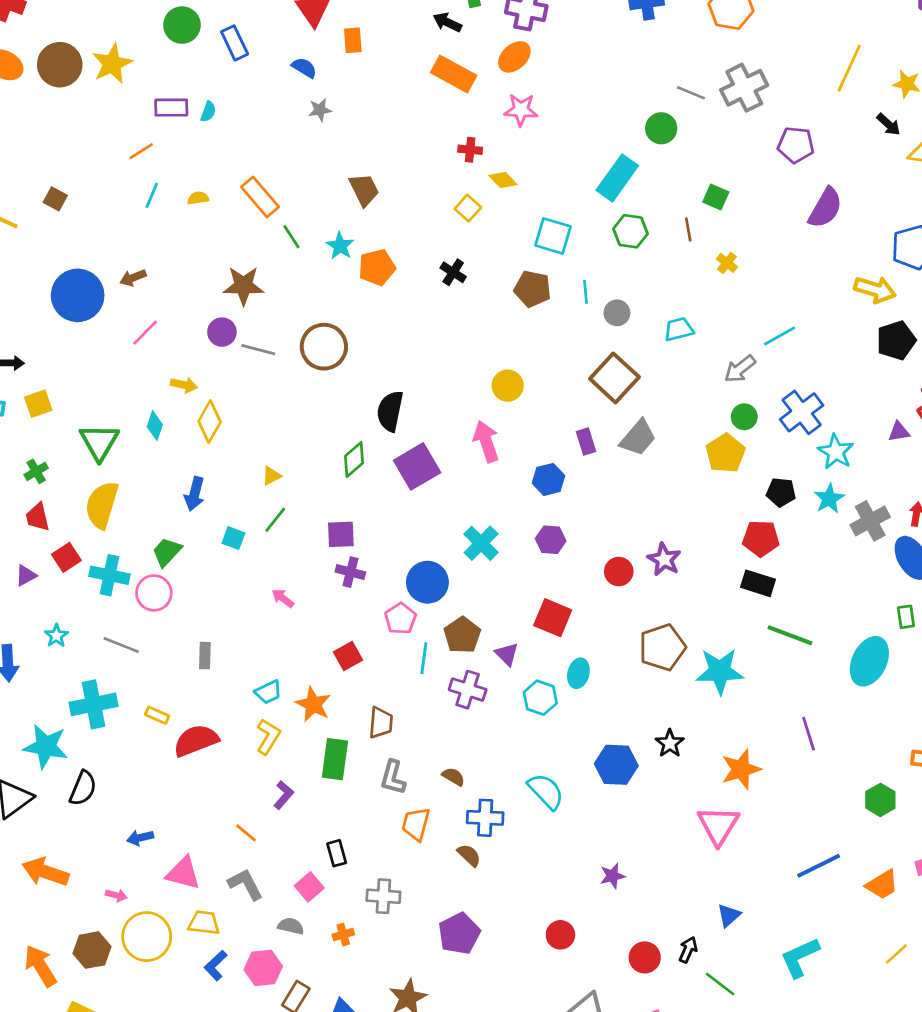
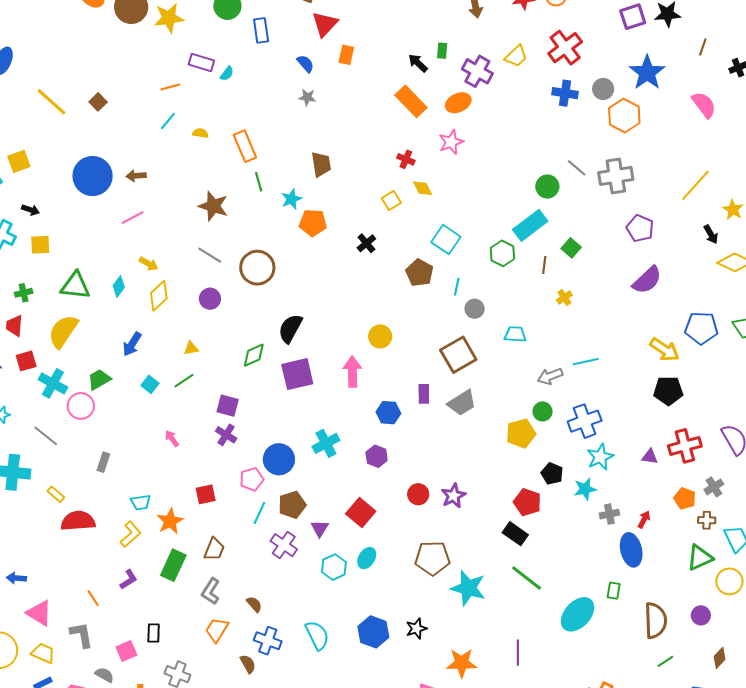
pink star: (521, 110) -> (451, 142), turned 30
cyan rectangle: (617, 178) -> (530, 225), moved
purple circle: (222, 332) -> (210, 299), moved
green triangle: (99, 442) -> (75, 286), turned 48
gray cross: (870, 521) -> (609, 514), size x0.7

